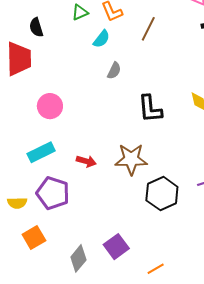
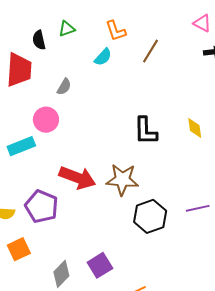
green triangle: (80, 12) -> (67, 29), moved
gray semicircle: (114, 71) -> (64, 87), moved
cyan rectangle: (41, 152) -> (21, 146), moved
red arrow: (86, 161) -> (77, 178), size x1.8

